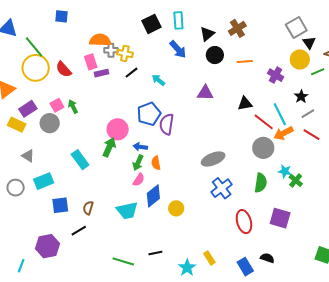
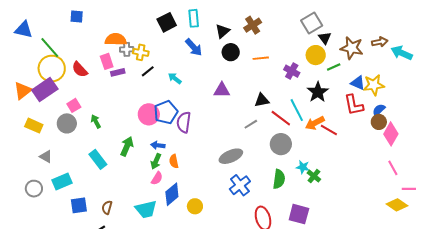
black star: (301, 97) -> (318, 92), size x1.5
green arrow: (73, 107) -> (96, 121), moved
purple rectangle: (28, 109) -> (45, 90), moved, size x1.4
gray line: (308, 114) -> (251, 124), moved
pink circle: (118, 129) -> (149, 114), moved
orange arrow: (284, 133) -> (315, 123), moved

